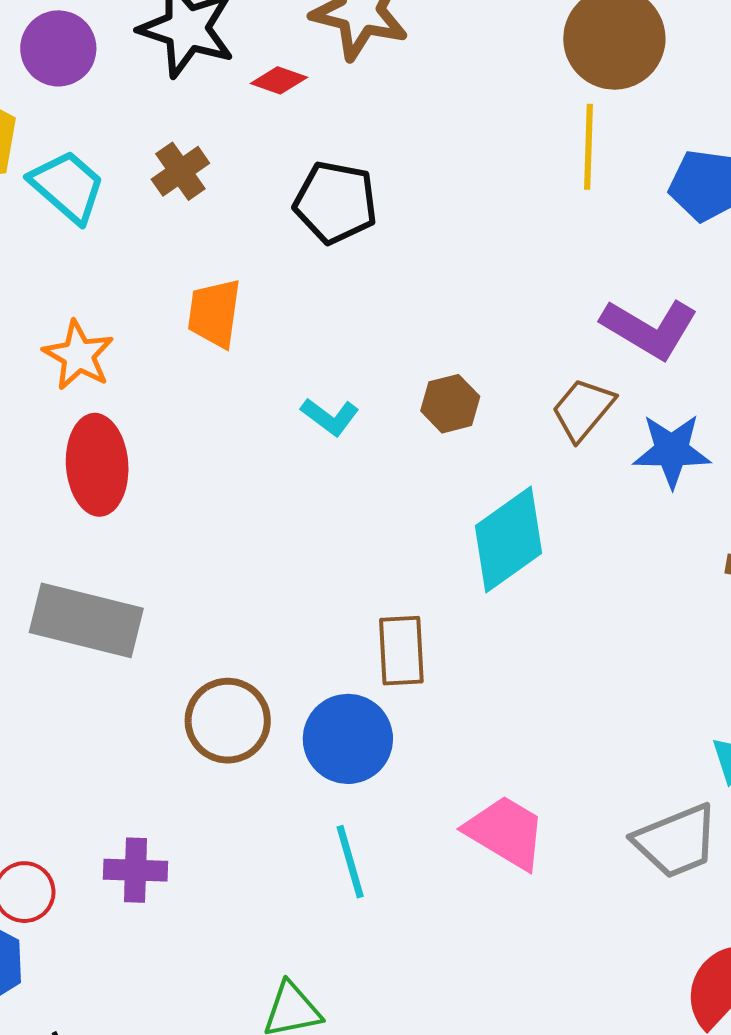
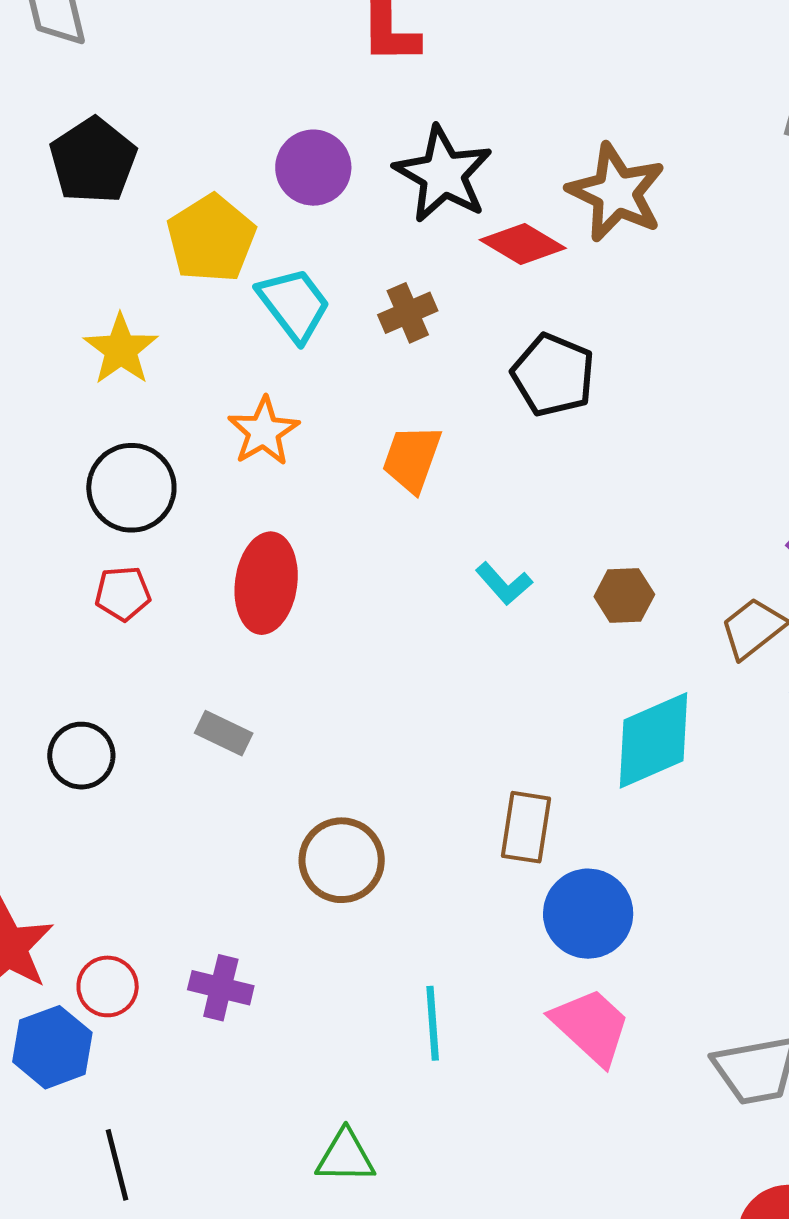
red diamond: (279, 80) -> (523, 244), size x1.5
orange star: (78, 355) -> (264, 431), moved
gray rectangle: (86, 620) -> (224, 733), size x0.5
blue circle: (348, 739) -> (588, 914), moved

